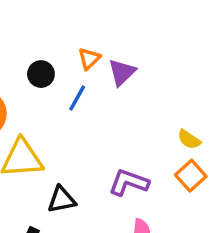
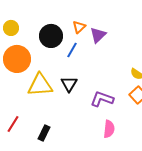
black circle: (41, 74) -> (51, 36), size x1.5
black triangle: (62, 200) -> (69, 84), moved, turned -48

